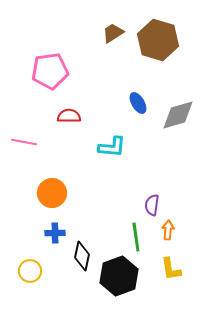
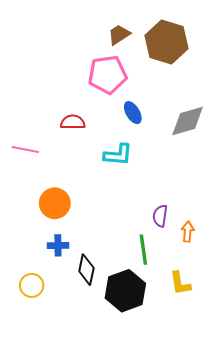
pink pentagon: (50, 71) -> (107, 75), moved
blue ellipse: (138, 103) -> (133, 113), moved
orange arrow: (168, 230) -> (188, 232), moved

